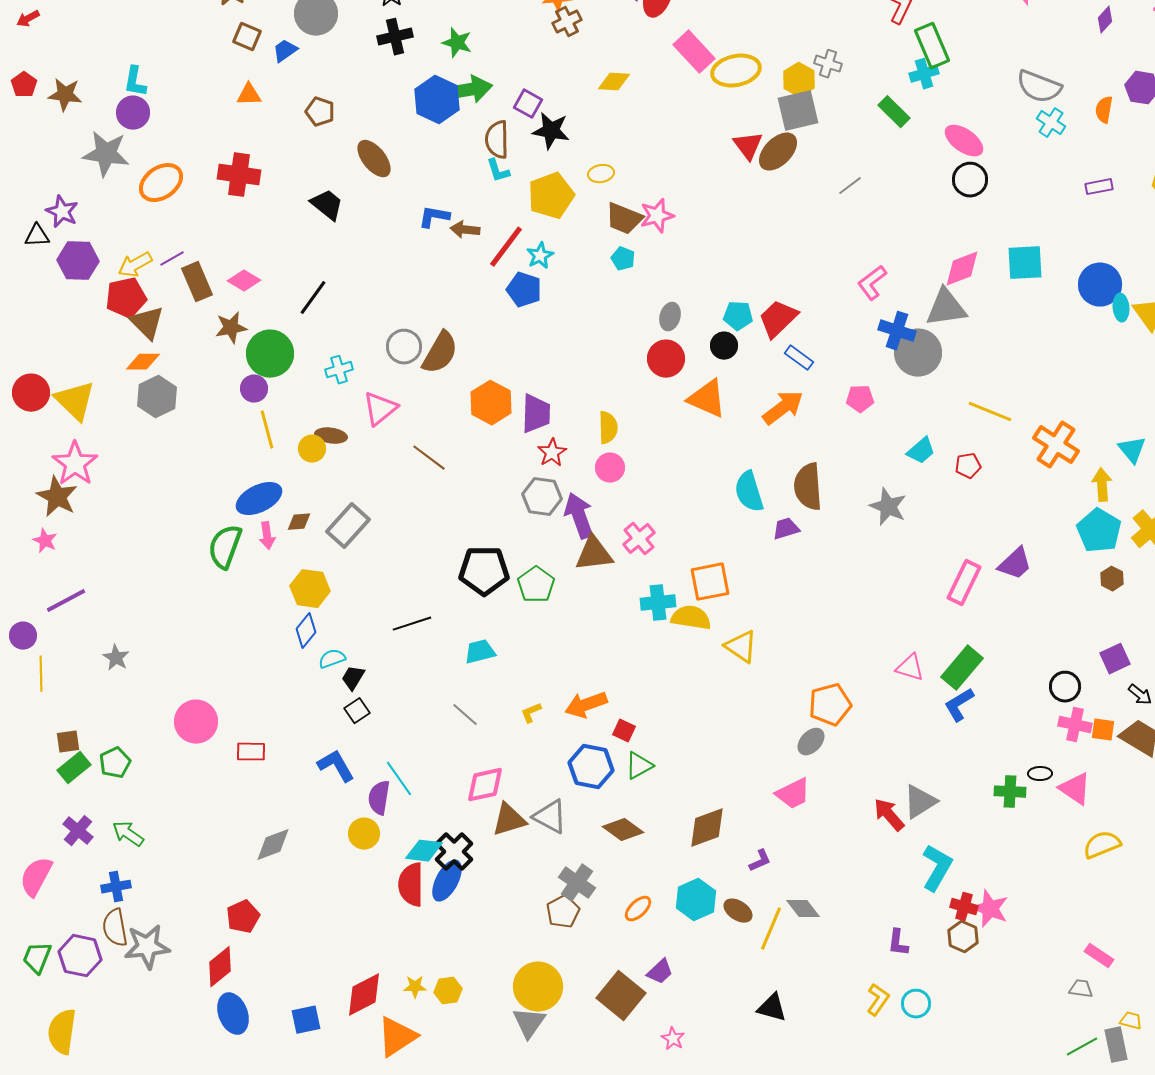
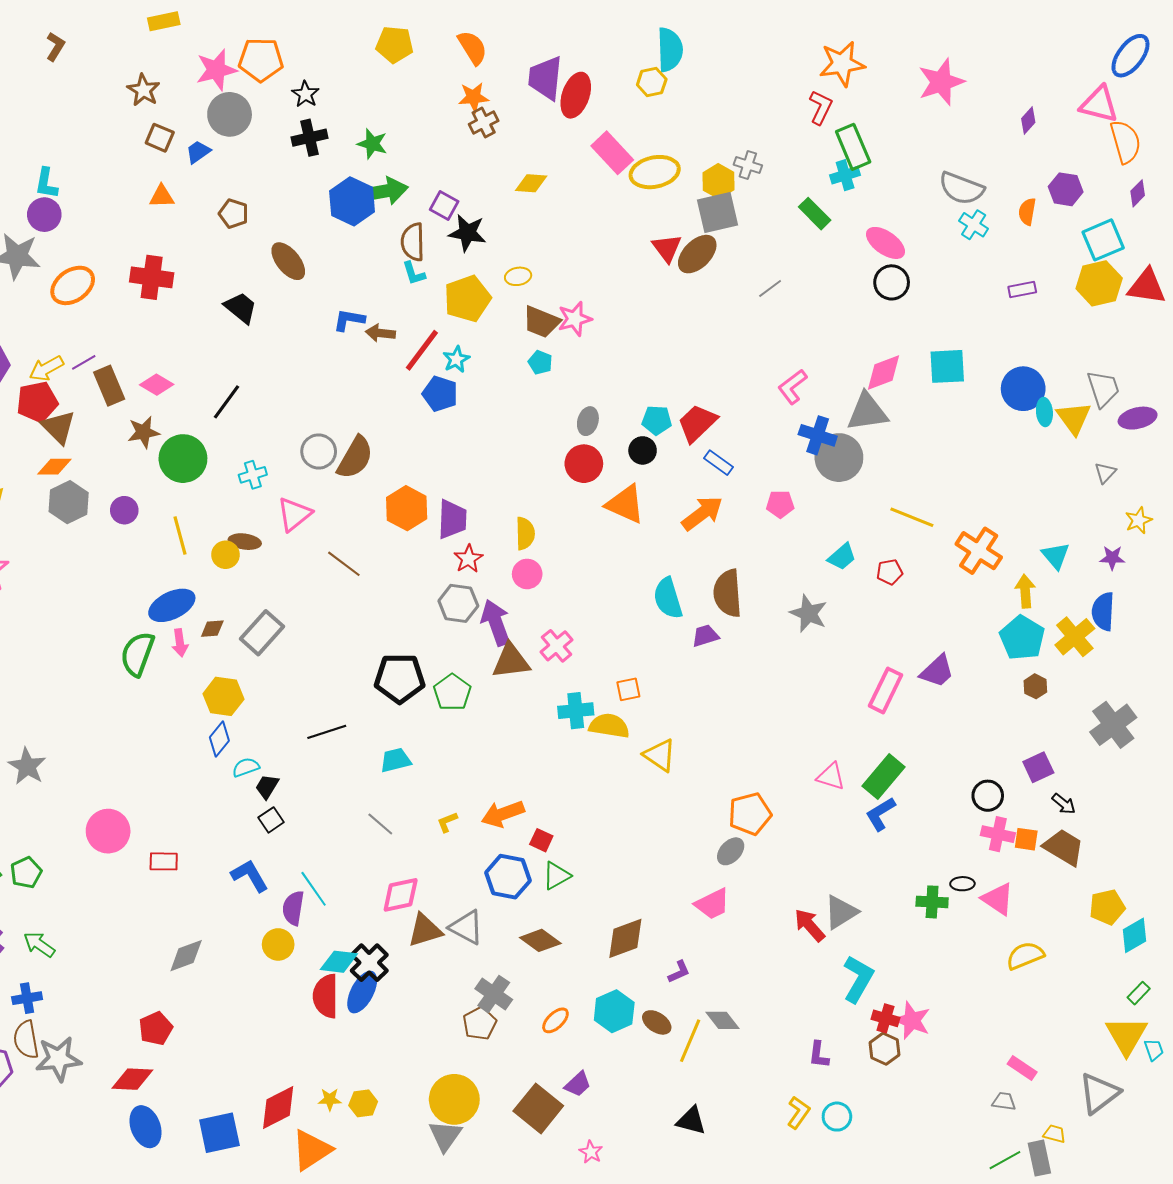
purple circle: (254, 389) -> (124, 510), moved
orange square: (710, 582) -> (628, 689), size x0.6
gray star: (116, 658) -> (27, 766), size x1.4
red diamond: (220, 967) -> (132, 1079), turned 42
blue square: (306, 1020) -> (219, 1133), size x1.4

